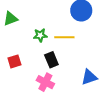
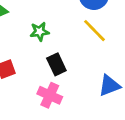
yellow line: (64, 37) -> (94, 31), moved, turned 48

